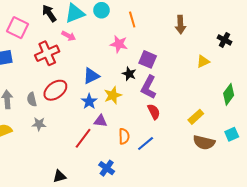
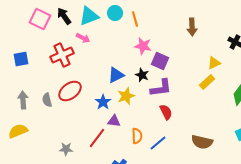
orange line: (132, 19) -> (135, 19), moved
pink square: (17, 28) -> (40, 19), moved
pink star: (119, 44) -> (143, 46), moved
blue triangle: (91, 76) -> (116, 75), moved
purple L-shape: (149, 87) -> (161, 88), turned -125
yellow rectangle: (196, 117) -> (207, 82), moved
gray star: (39, 124) -> (66, 149), moved
brown semicircle: (204, 142) -> (202, 142), moved

